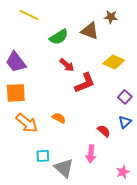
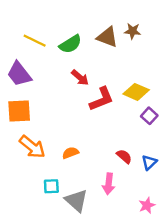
yellow line: (29, 15) -> (35, 41), moved
brown star: (111, 17) -> (133, 31), moved
yellow diamond: (114, 62) -> (136, 92), moved
orange semicircle: (59, 118) -> (70, 153), moved, turned -48
blue triangle: (125, 122) -> (149, 162), moved

